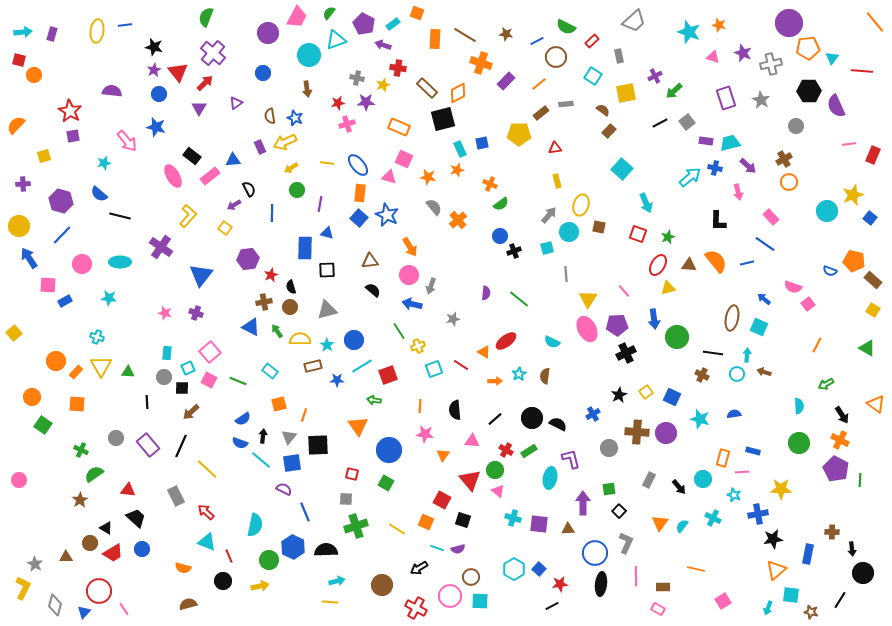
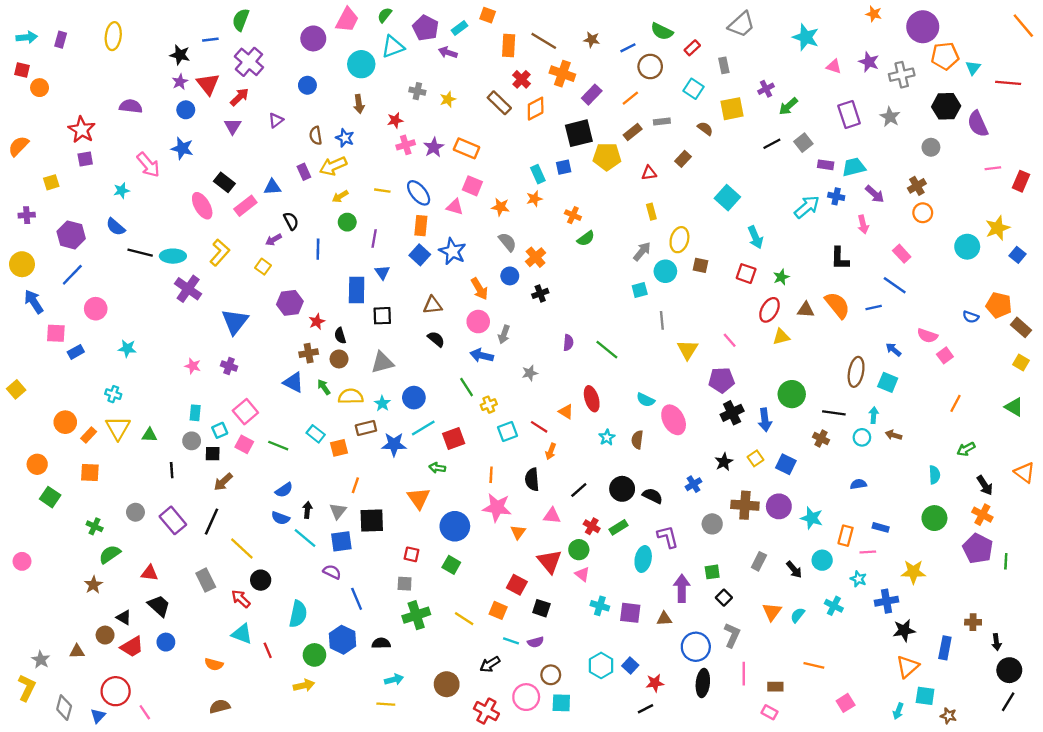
blue line: (125, 25) -> (210, 40), moved
orange star: (719, 25) -> (874, 14), moved
red cross: (398, 68) -> (522, 79), moved, turned 35
purple star: (366, 102) -> (434, 147), moved, turned -30
black square: (443, 119) -> (579, 133), moved
brown rectangle: (609, 131) -> (683, 159), moved
blue triangle: (327, 233) -> (382, 272), turned 40
blue circle: (500, 236) -> (510, 276), moved
black cross: (514, 251) -> (540, 293), moved
cyan ellipse: (120, 262) -> (173, 256), moved
blue arrow: (654, 319) -> (765, 420), moved
pink ellipse: (587, 329) -> (674, 420), moved
red ellipse: (506, 341) -> (592, 399), turned -70
blue star: (337, 380) -> (394, 444), size x1.5
orange arrow: (495, 381) -> (551, 451), moved, turned 112
orange square: (279, 404) -> (339, 448), moved
cyan star: (700, 419) -> (812, 518), moved
pink star: (425, 434) -> (497, 508), size x1.4
black semicircle: (326, 550) -> (381, 643), size x0.7
black circle: (223, 581) -> (261, 580), moved
black line: (840, 600) -> (1008, 702), moved

